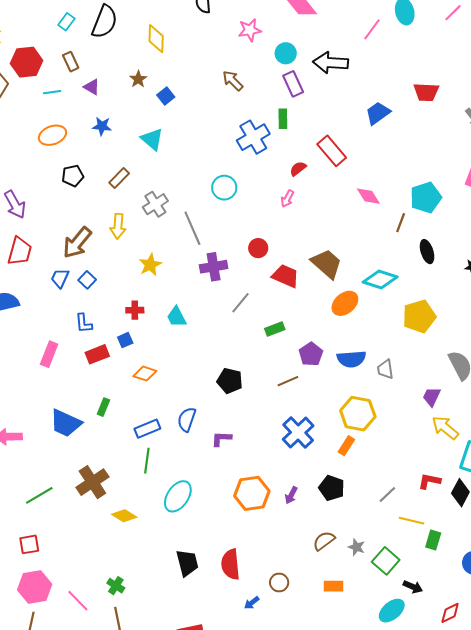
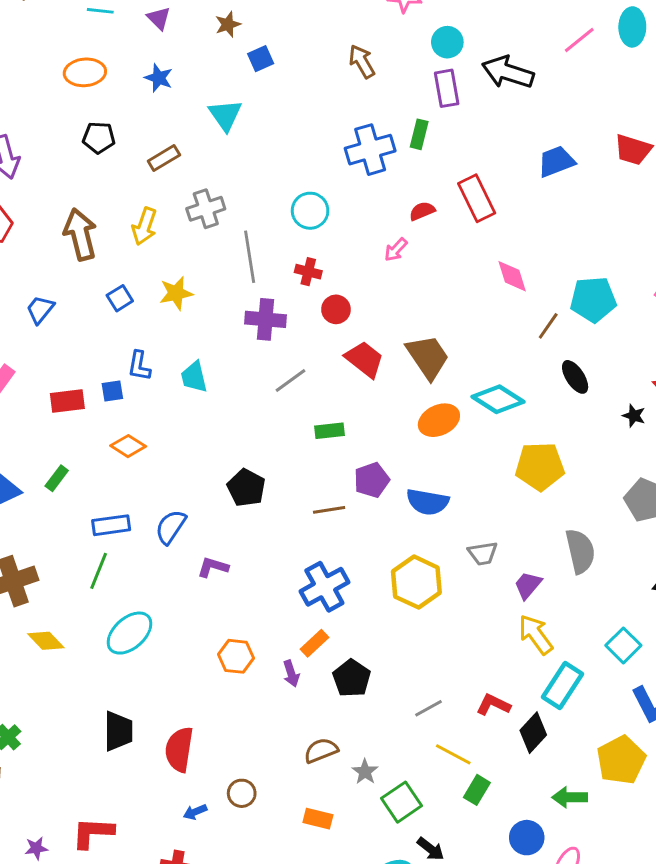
brown arrow: (77, 243) -> (80, 234), turned 112
black ellipse: (427, 252) -> (575, 377), turned -30
blue trapezoid: (60, 278) -> (40, 310), moved
blue square: (87, 280) -> (120, 298), moved
red cross: (135, 310) -> (308, 272), moved
blue L-shape: (84, 323) -> (139, 366), moved
gray trapezoid: (385, 369) -> (483, 553), moved, turned -105
orange rectangle: (346, 446) -> (314, 643), moved
orange hexagon: (252, 493) -> (236, 656), size x0.7
purple arrow: (291, 495) -> (291, 674), turned -60

